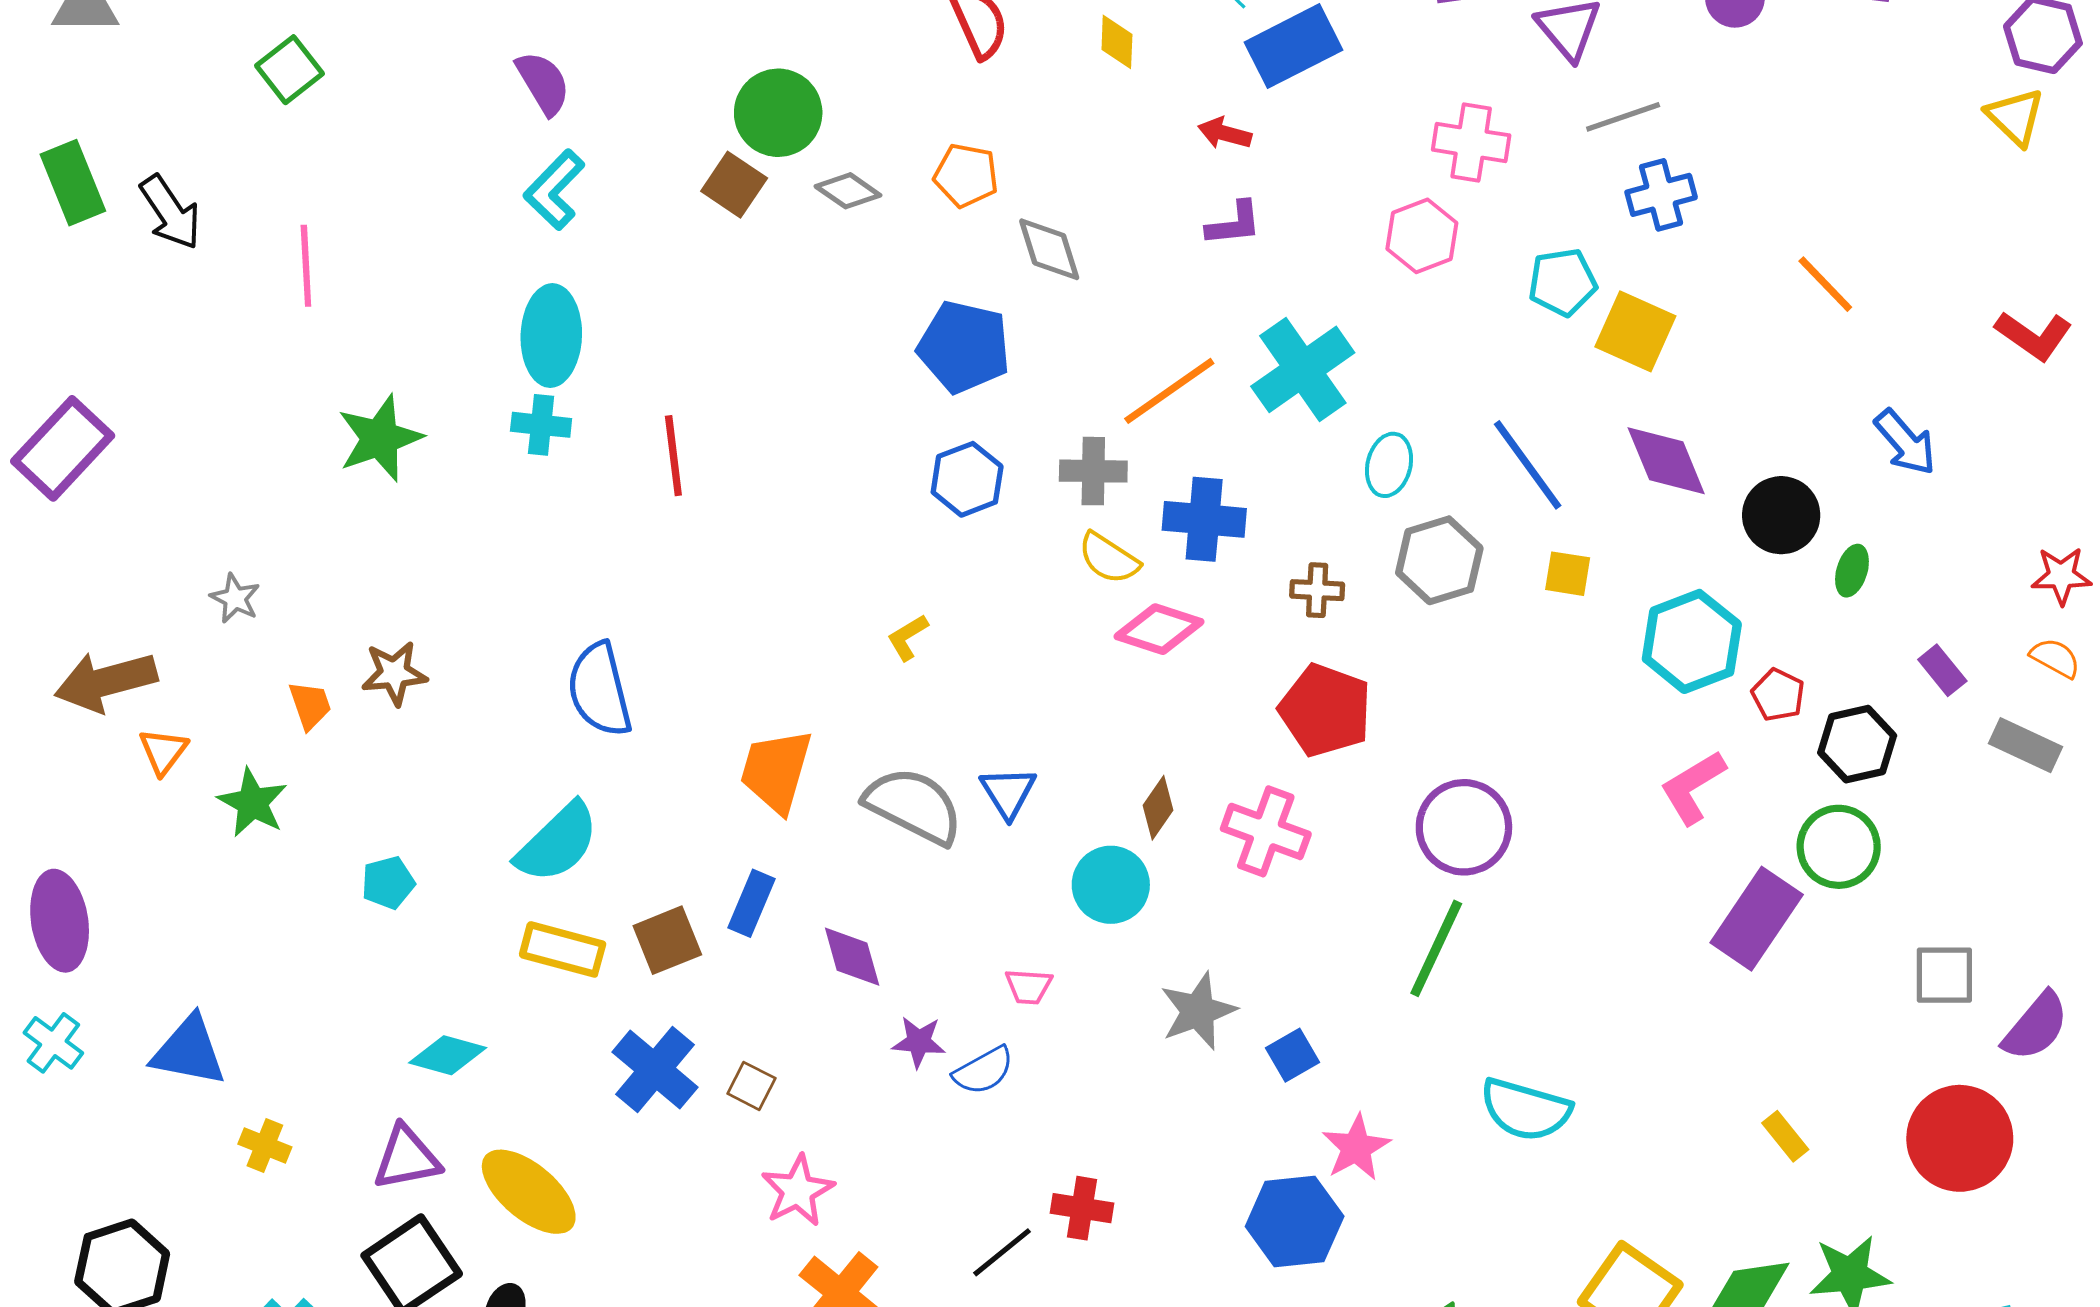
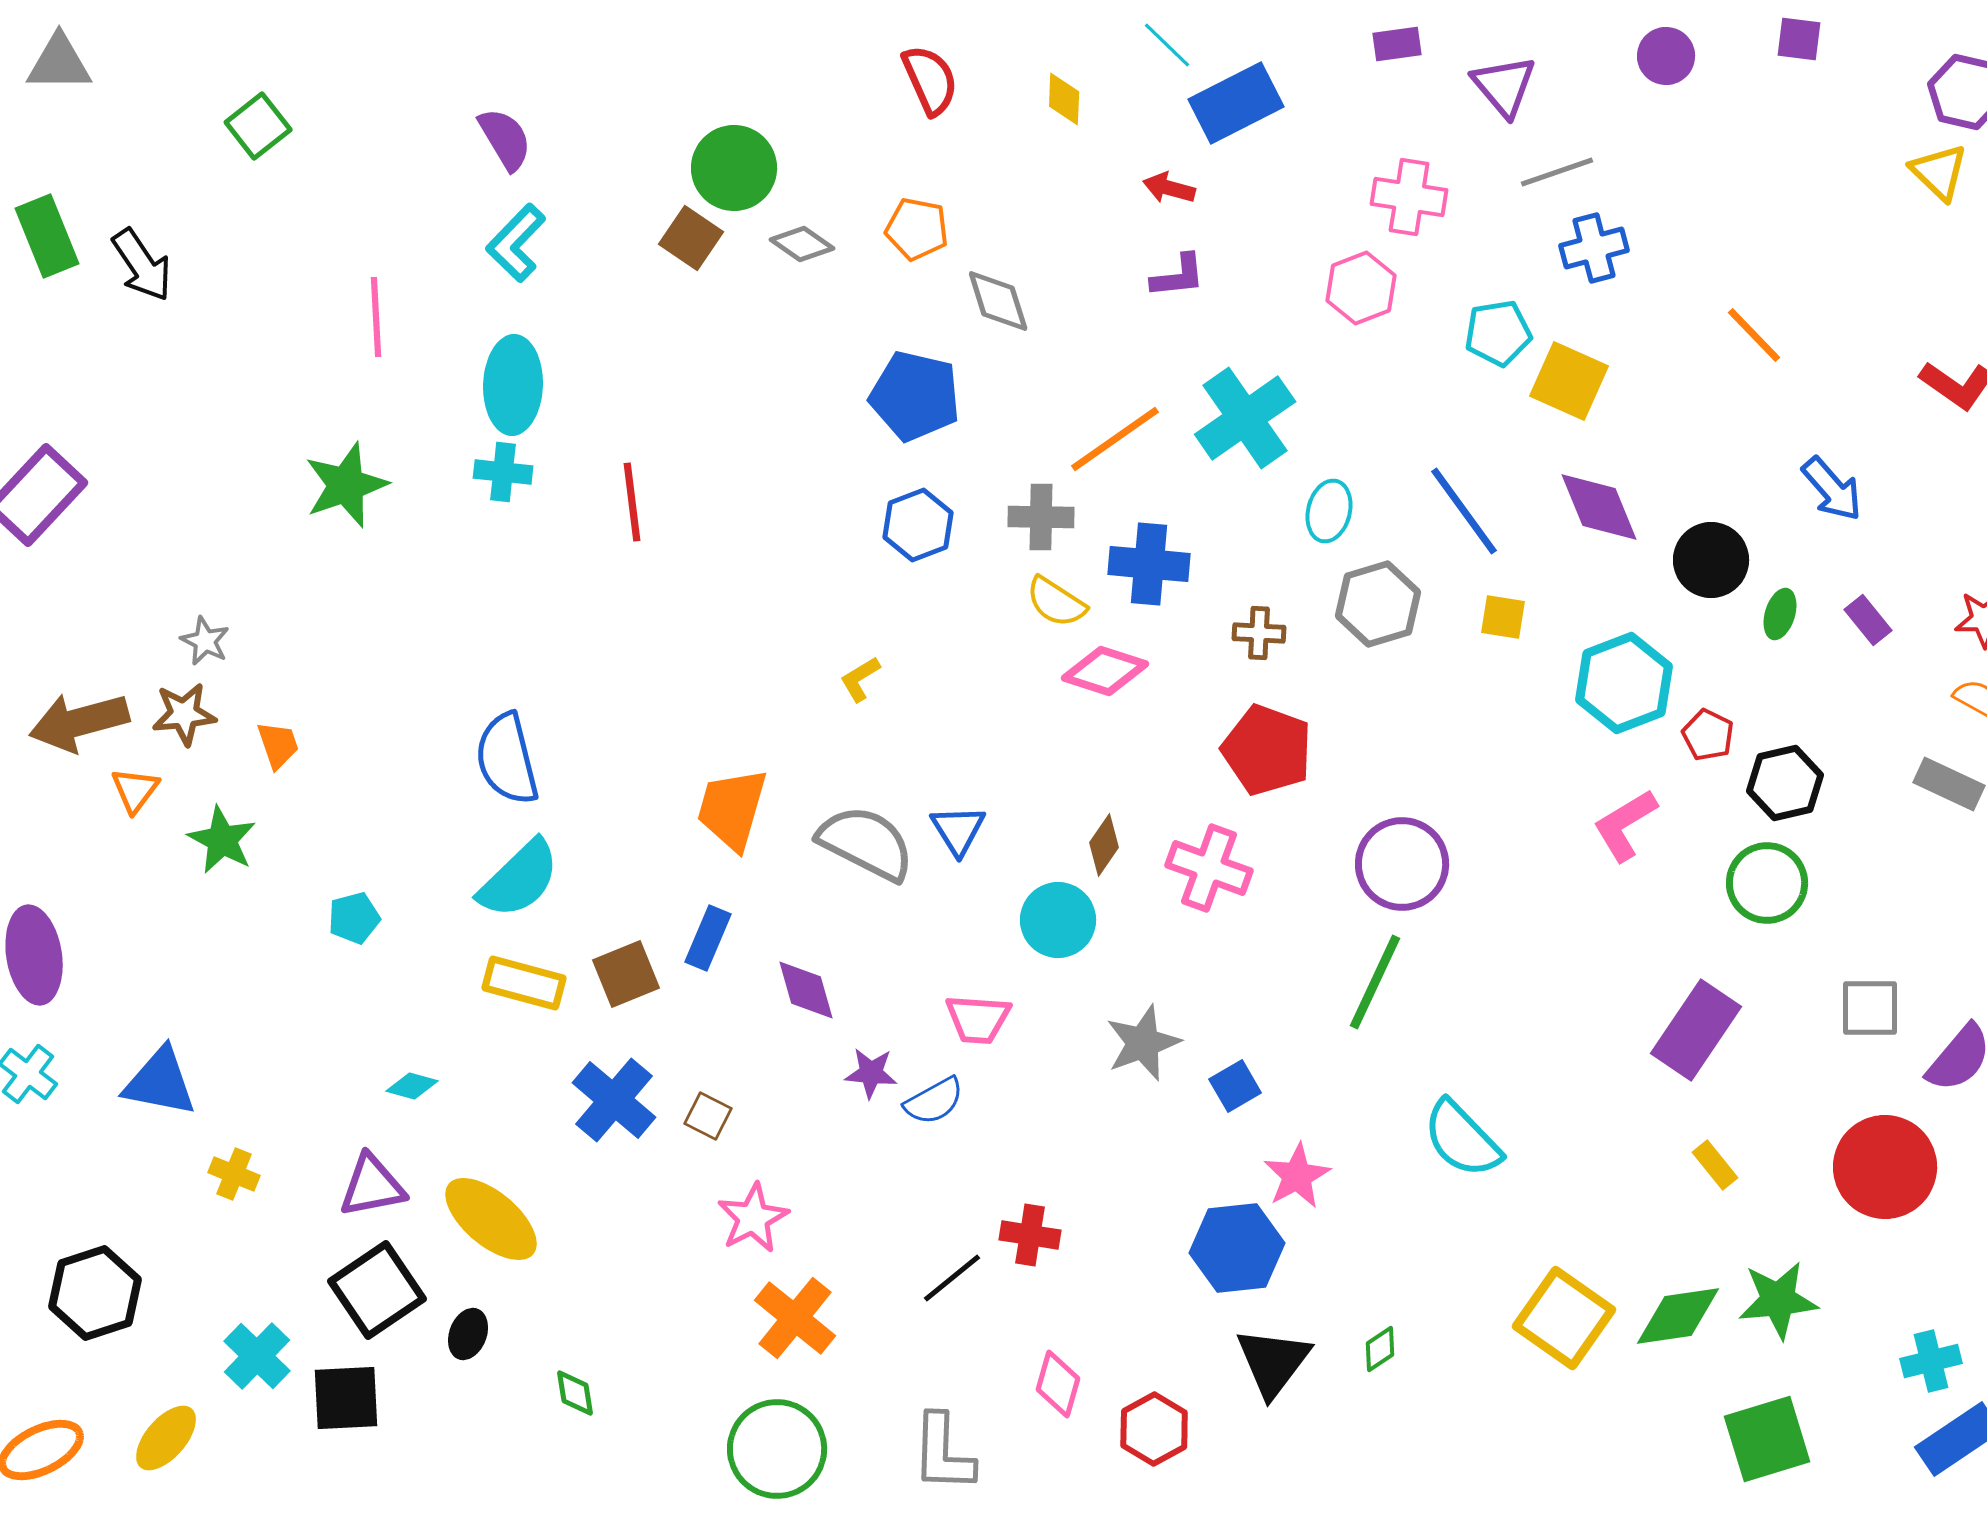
pink line: (306, 266) -> (376, 317), moved
purple rectangle: (1942, 670) -> (1868, 620), moved
brown star: (394, 673) -> (184, 714), moved
blue semicircle: (600, 690) -> (507, 759), moved
purple rectangle: (1757, 919) -> (1696, 1030), moved
pink trapezoid: (1029, 986) -> (978, 1019), size x1.4
cyan diamond: (448, 1055) -> (412, 1086), size x0.7
cyan semicircle: (1526, 1110) -> (1462, 1139), turned 30

